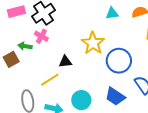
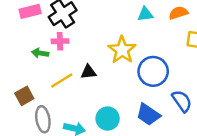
pink cross: (41, 36) -> (60, 41), turned -32
brown square: (11, 59) -> (24, 96), moved
yellow line: (50, 80) -> (62, 80), moved

